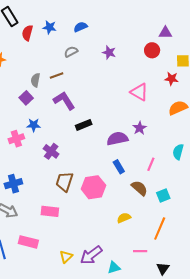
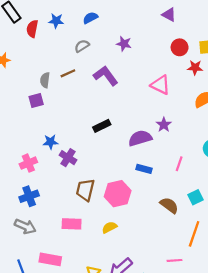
purple triangle: (165, 33) -> (169, 15), moved, turned 32
red circle: (152, 50) -> (180, 47), moved
purple square: (26, 98) -> (36, 101), turned 32
purple L-shape: (64, 101) -> (106, 76), moved
blue star: (34, 125) -> (51, 142), moved
pink cross: (16, 139) -> (28, 163), moved
blue rectangle: (119, 167) -> (144, 169), turned -40
brown semicircle: (139, 188) -> (169, 205), moved
yellow semicircle: (124, 218) -> (109, 227), moved

